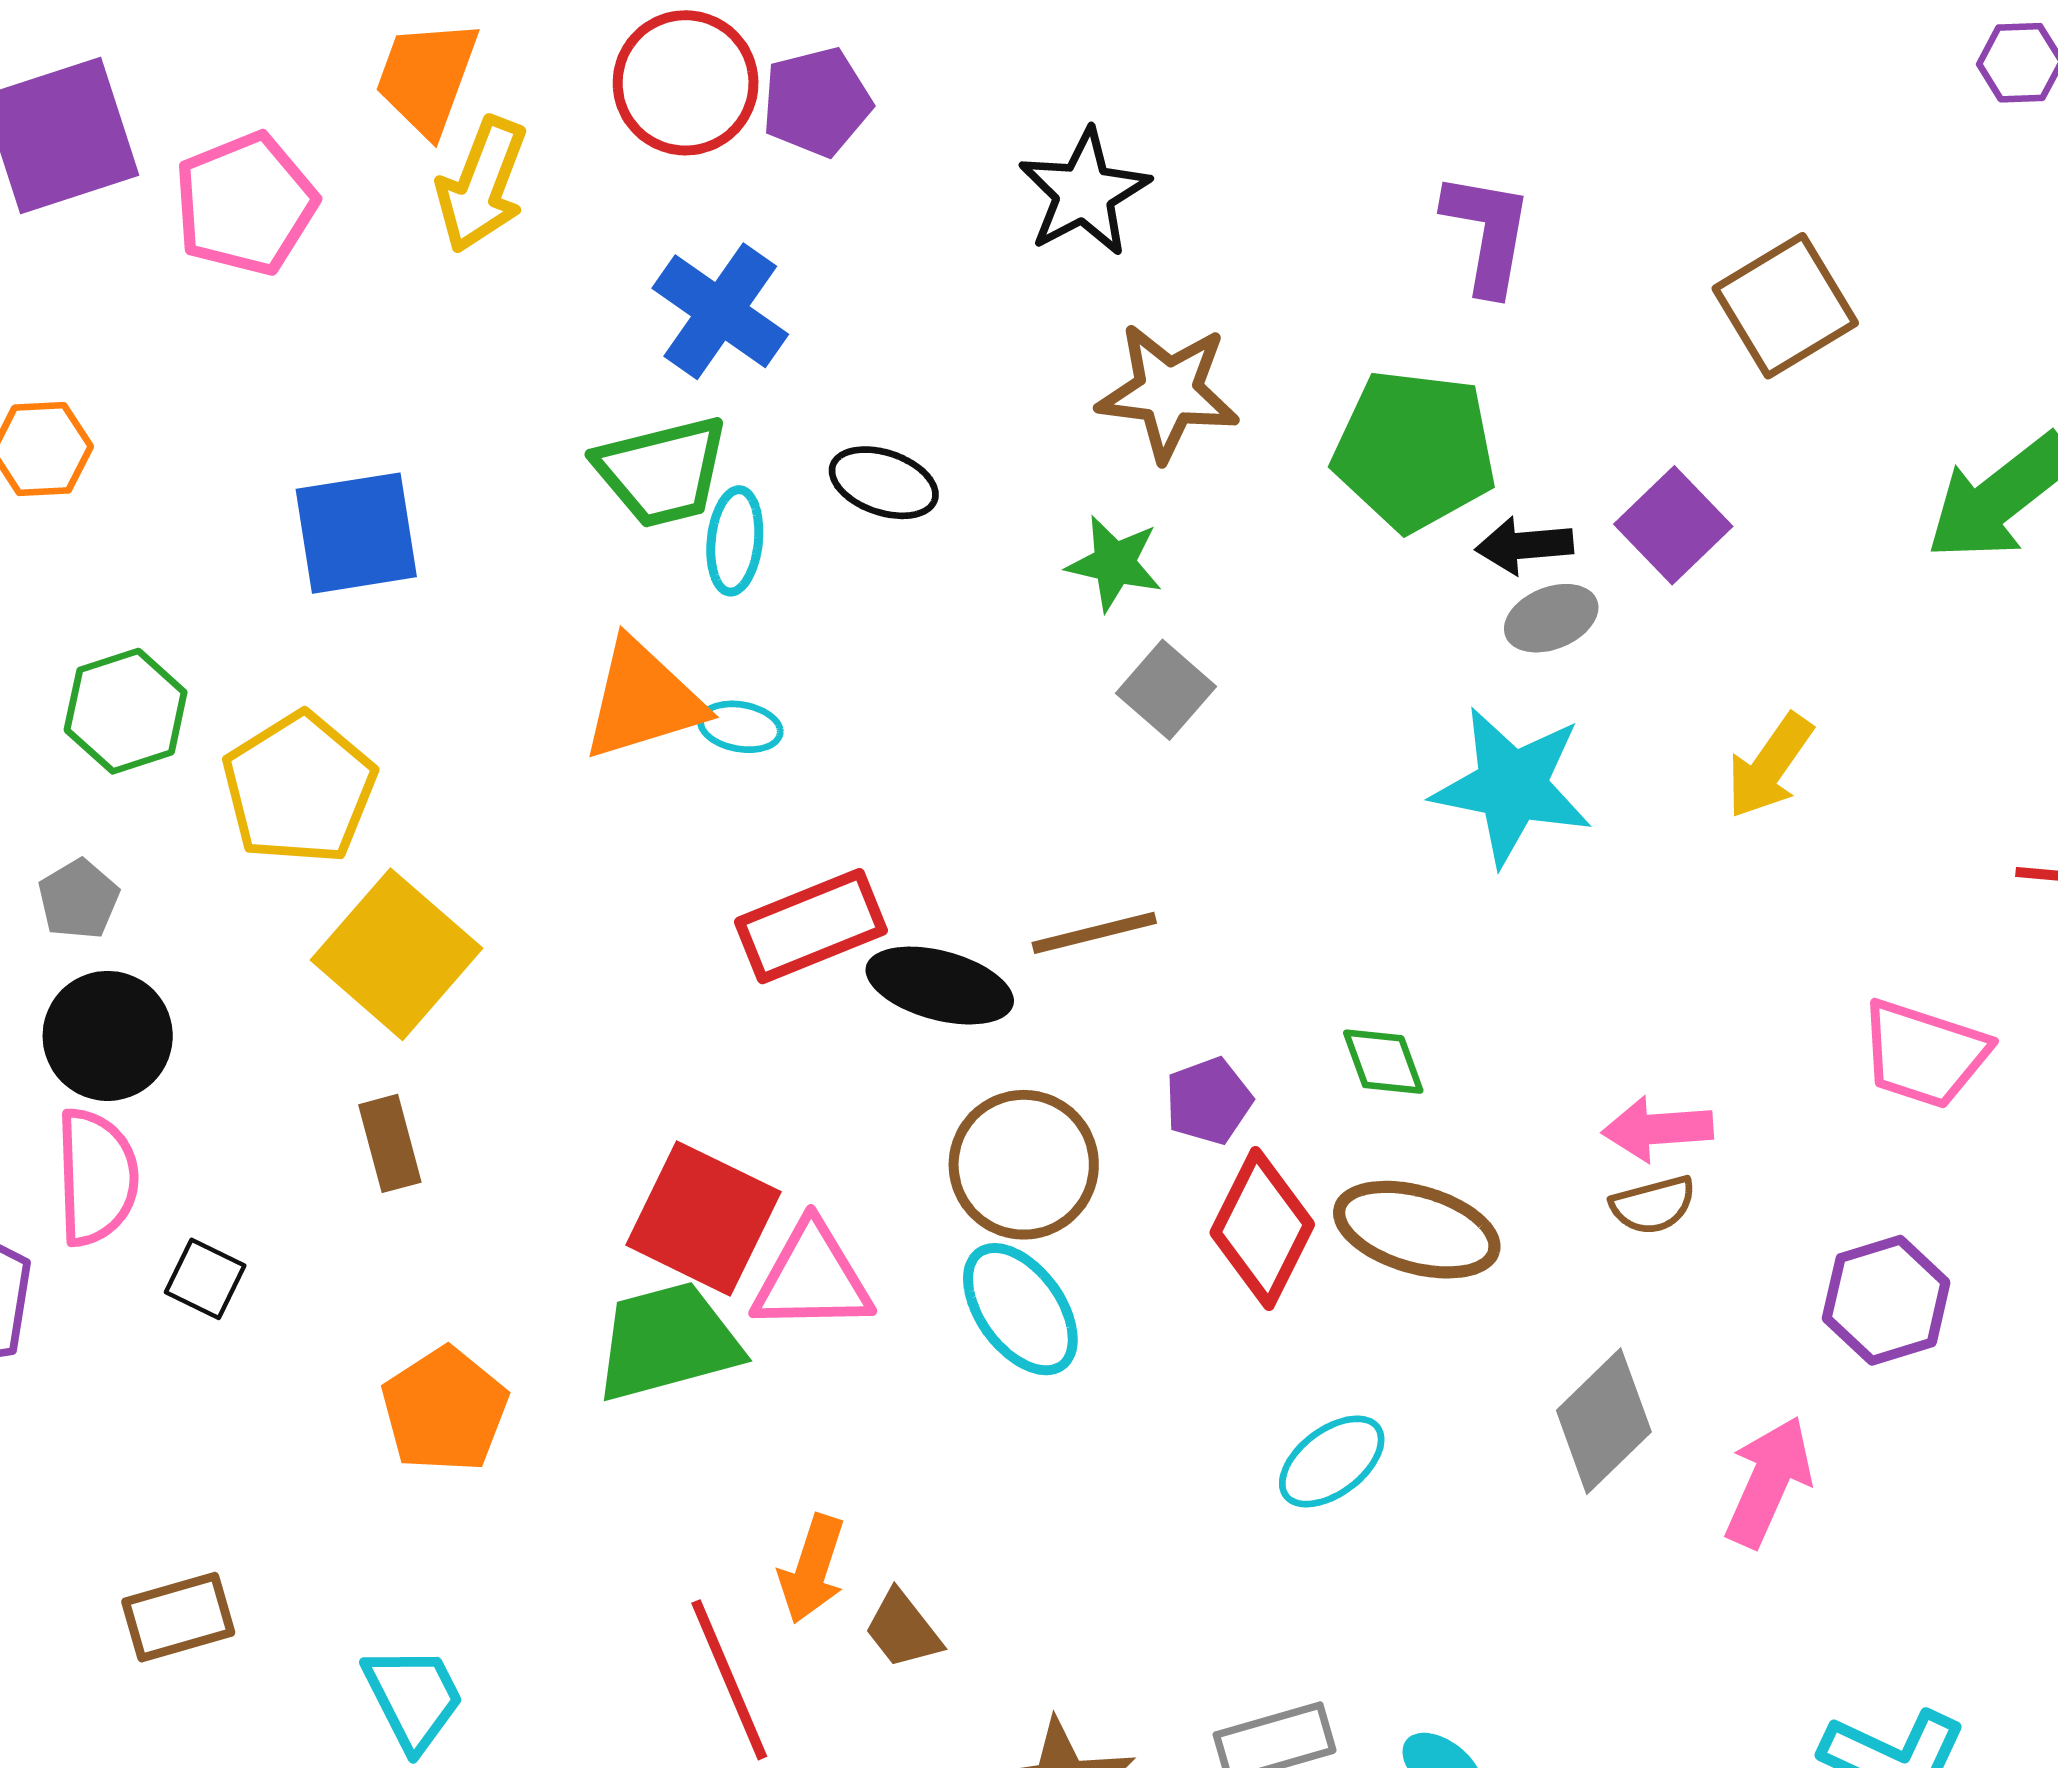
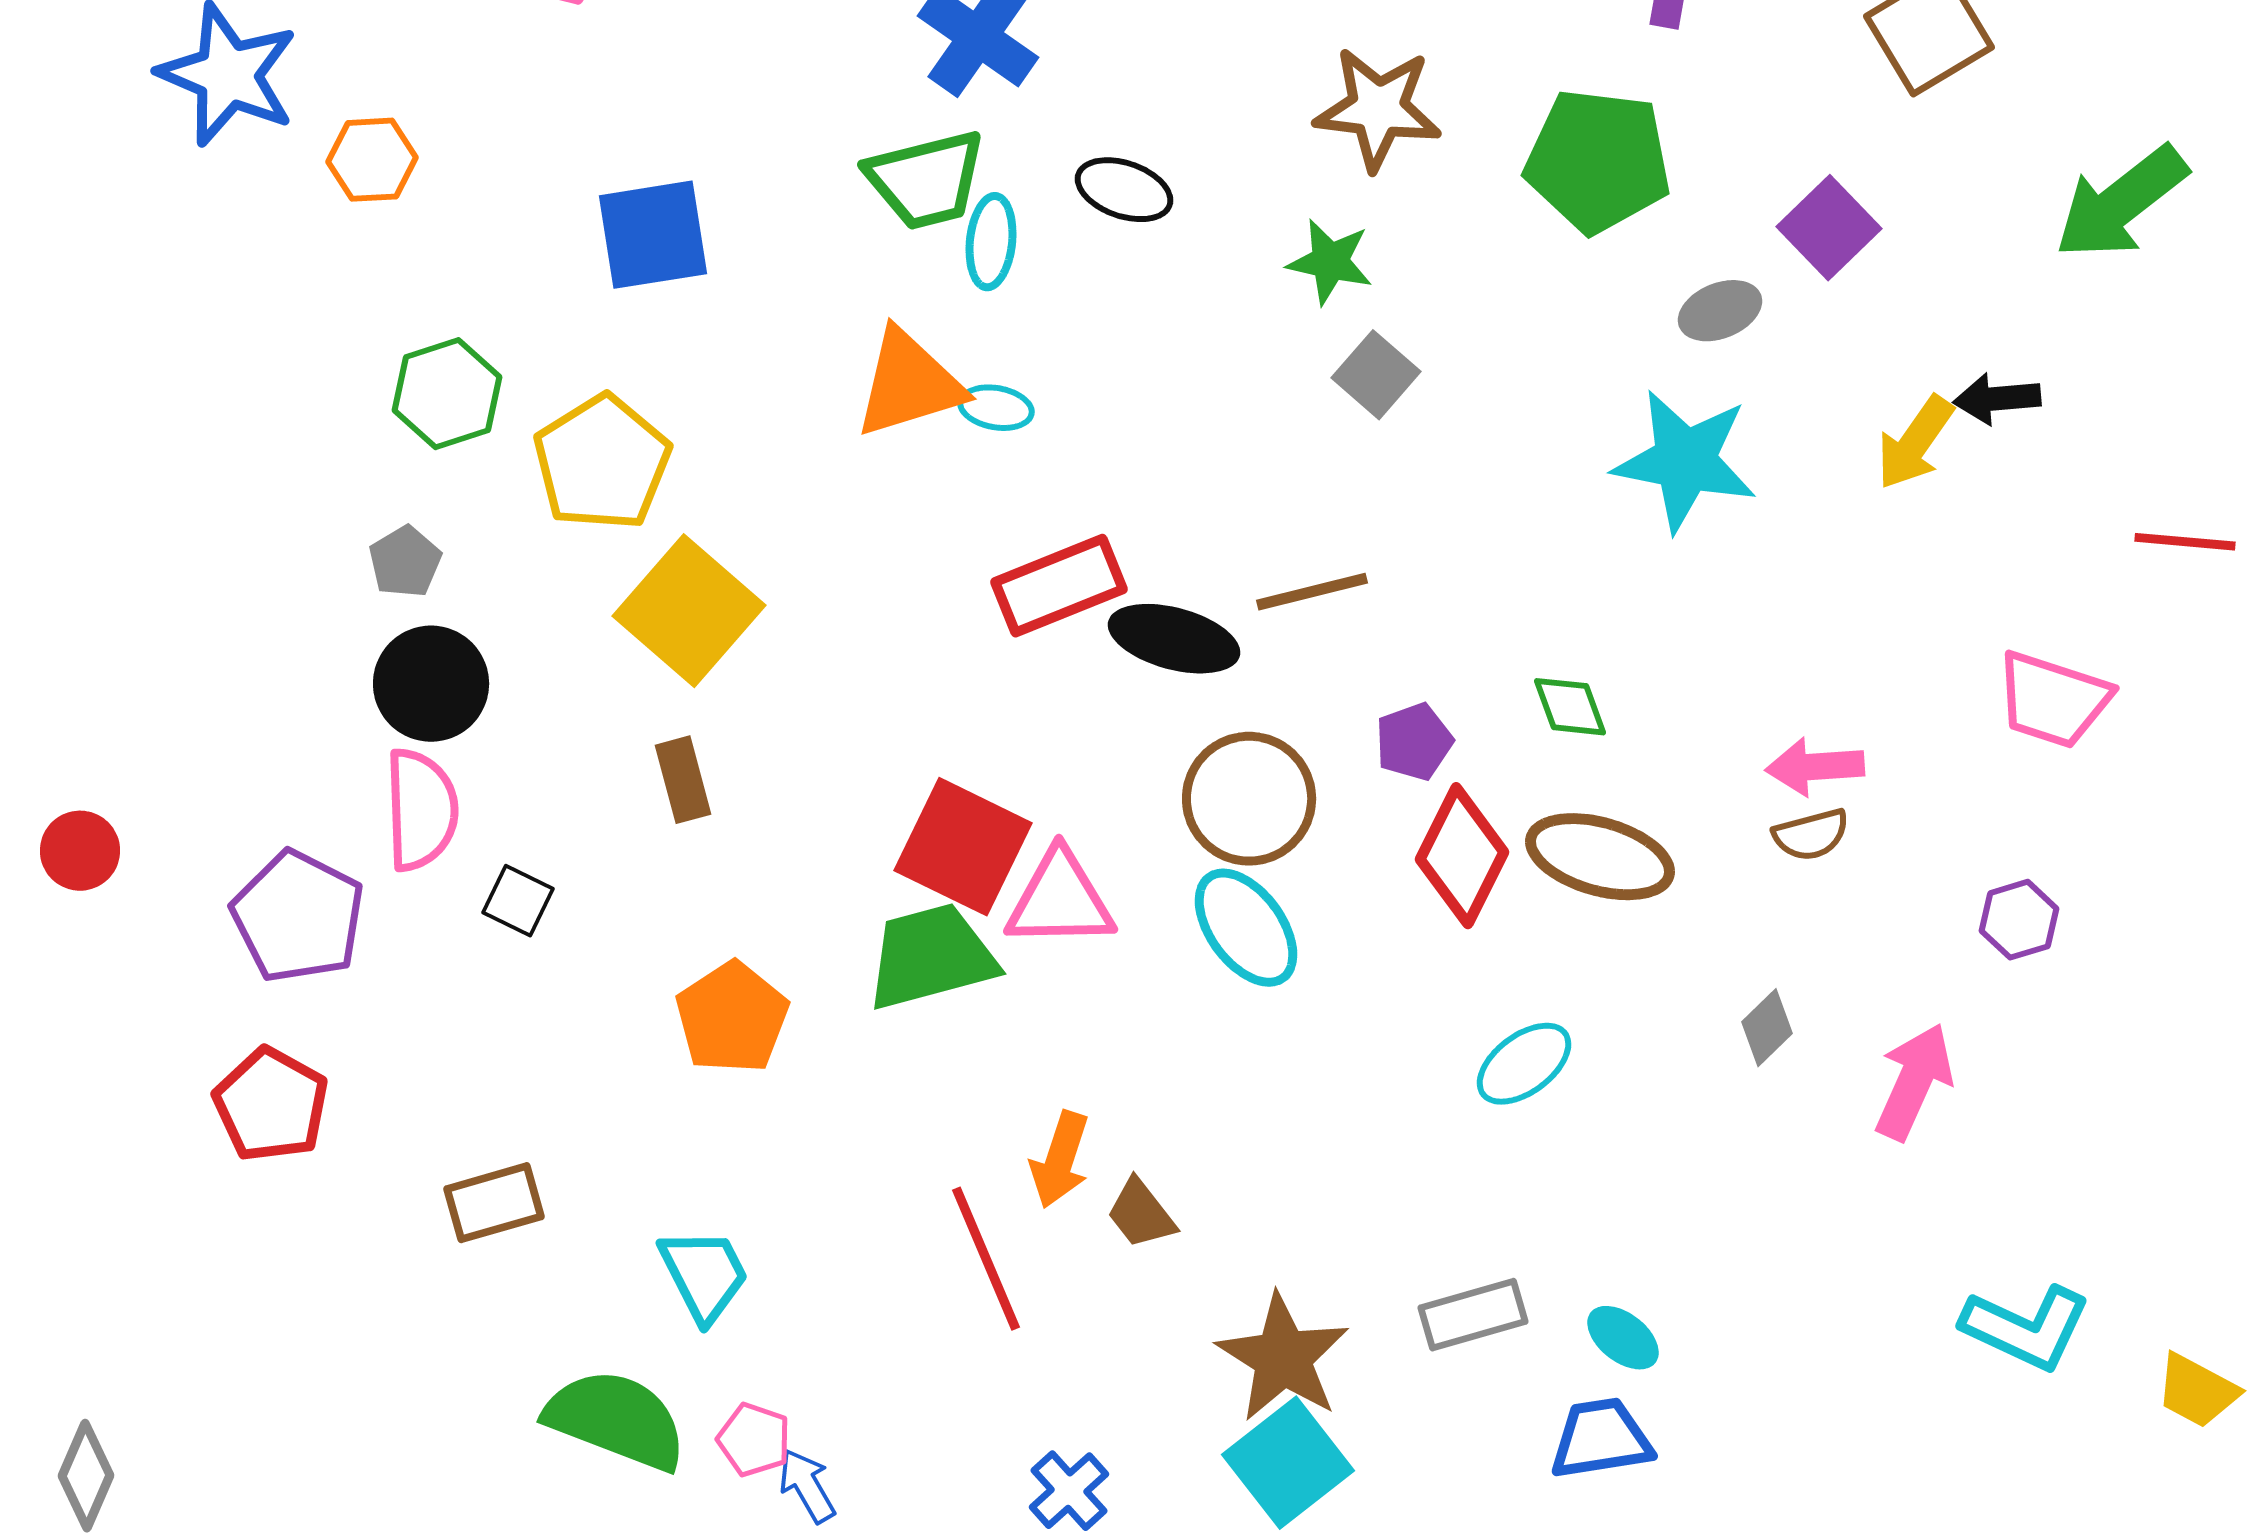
black arrow: (1524, 545) -> (1997, 399), moved
purple hexagon: (1886, 1300) -> (2019, 920), size x0.7
gray diamond: (1604, 1421) -> (1767, 1028), size x0.6

